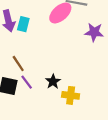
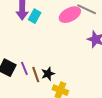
brown line: (18, 64) -> (36, 75), moved

